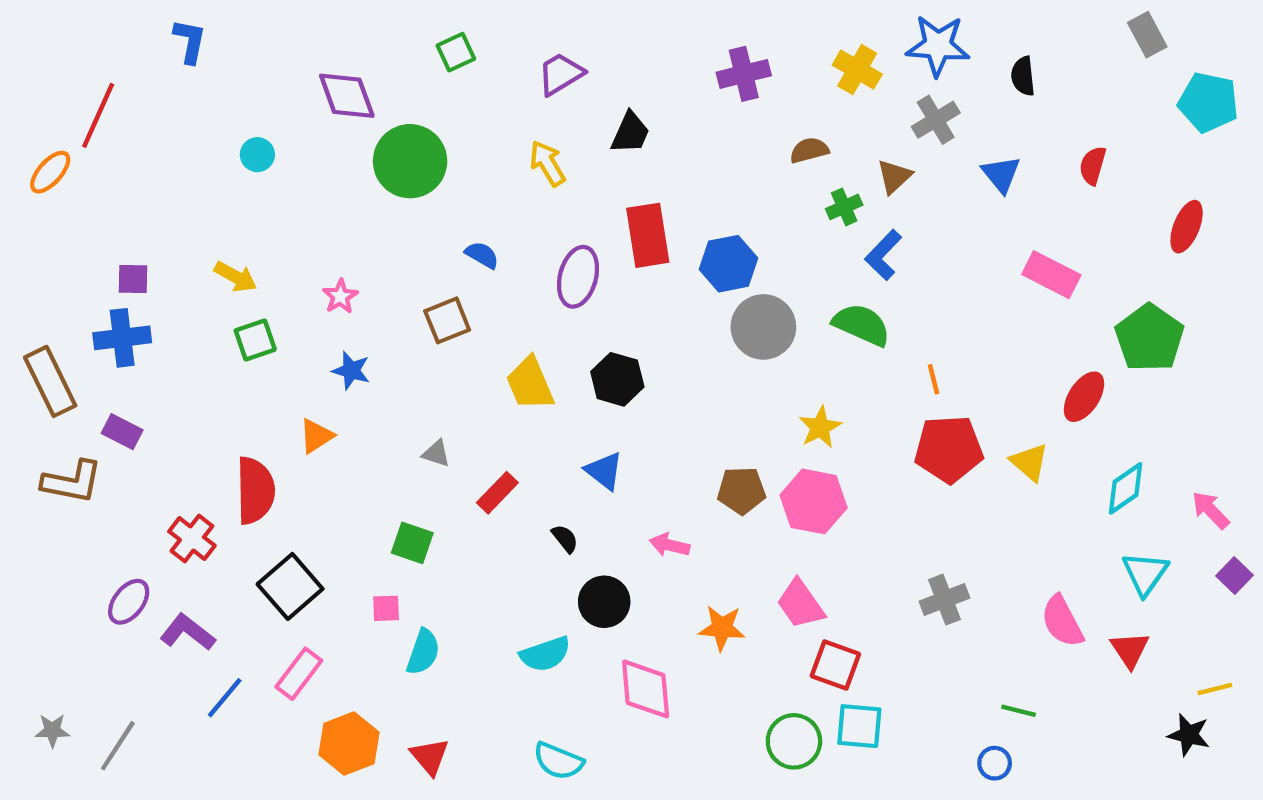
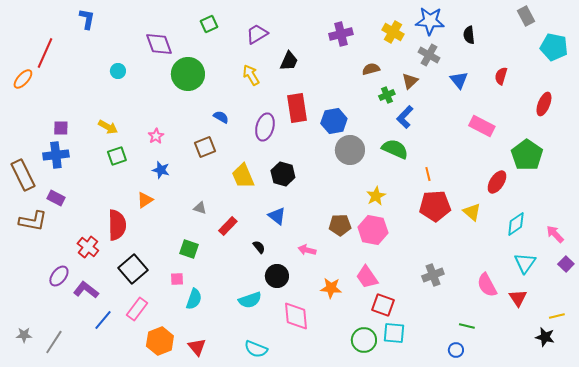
gray cross: (936, 120) -> (429, 55), turned -30

